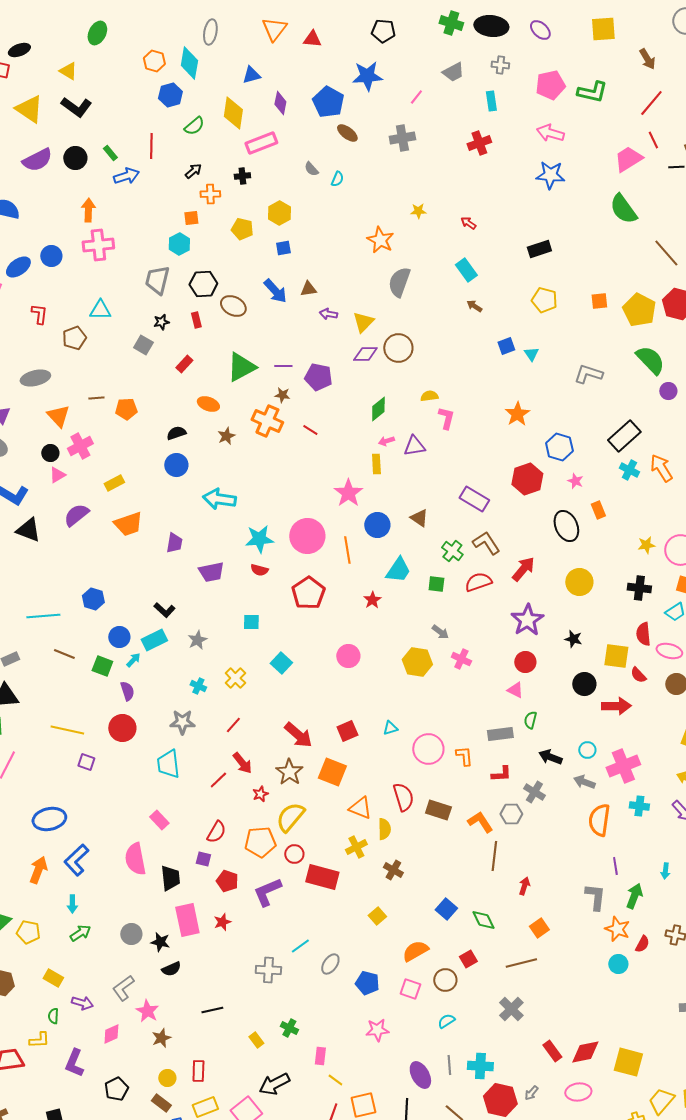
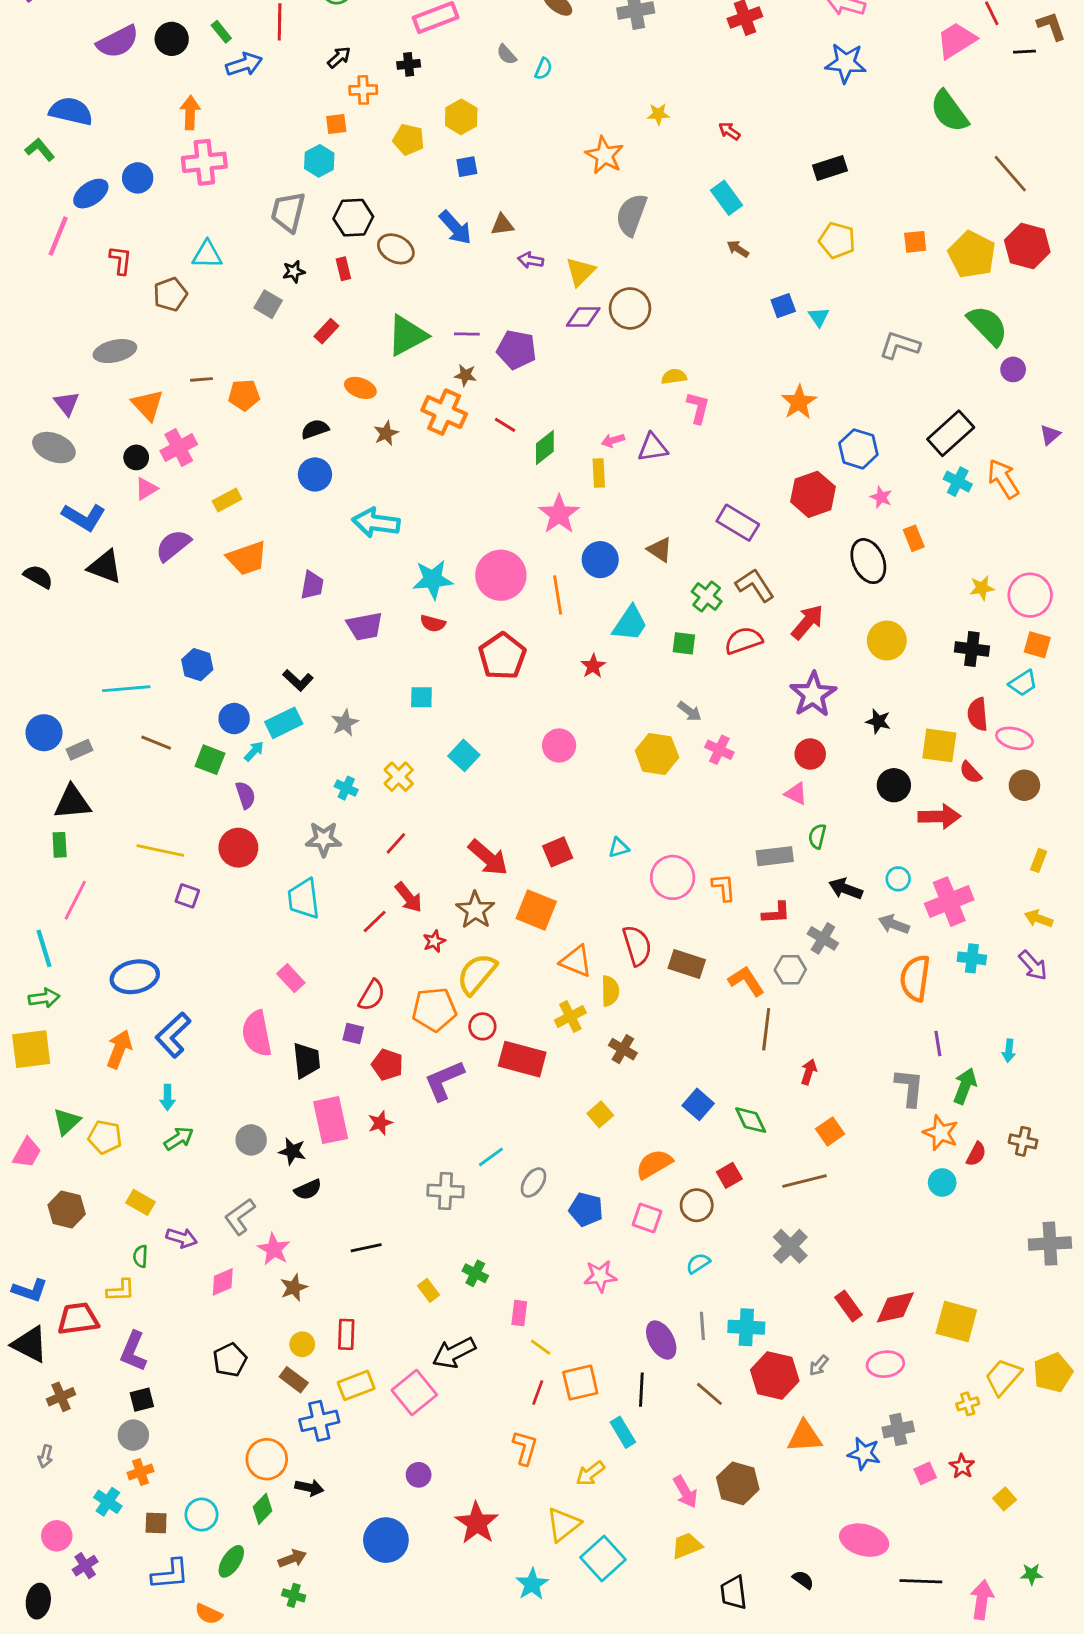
green diamond: (378, 409) -> (545, 448), moved
purple L-shape: (74, 1063) -> (133, 1351), moved

